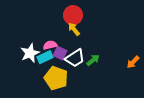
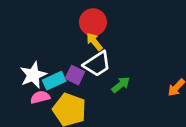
pink semicircle: (50, 45) -> (40, 97), moved
white trapezoid: (75, 58) -> (97, 64), moved

